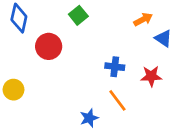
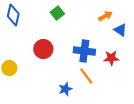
red circle: (49, 46) -> (43, 49), moved
blue cross: (115, 67) -> (84, 51), size x1.5

